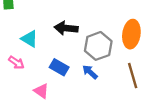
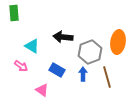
blue arrow: (90, 72) -> (83, 74), turned 48
brown line: (133, 76) -> (107, 77), moved

